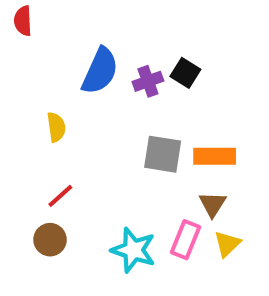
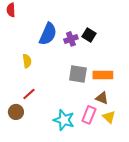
brown triangle: (213, 204) -> (102, 98), turned -40
brown circle: (50, 240) -> (16, 112), moved
yellow triangle: (227, 244) -> (109, 117), turned -32

